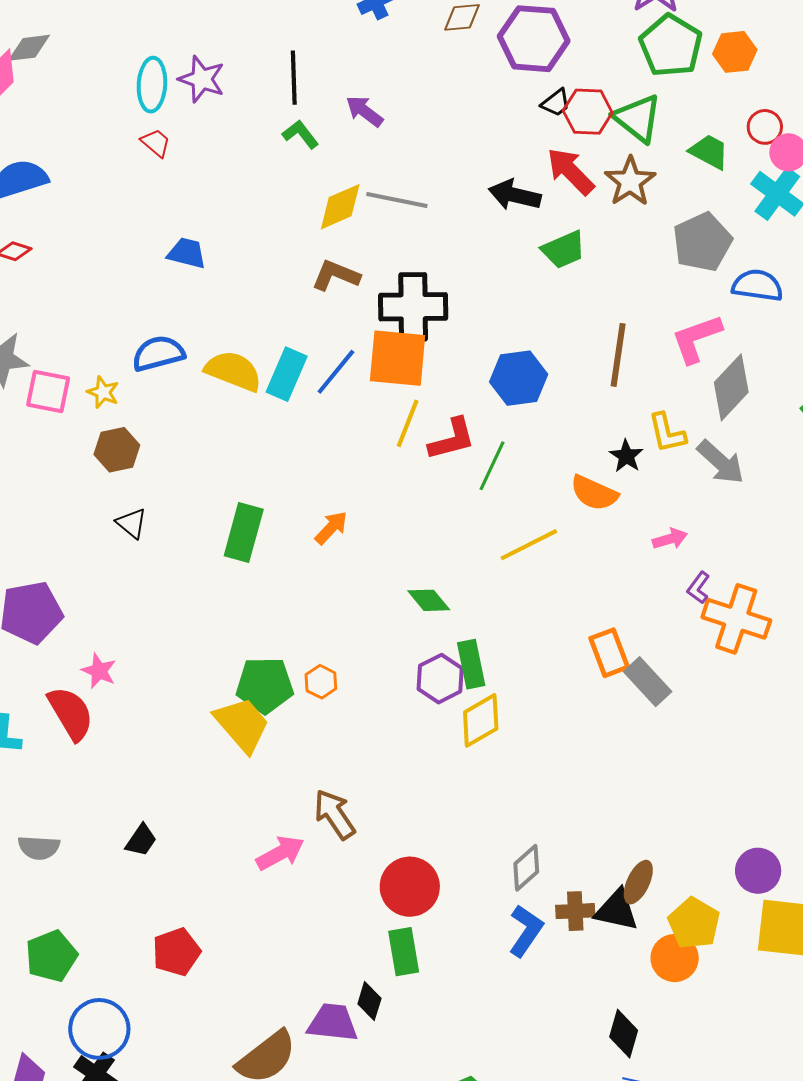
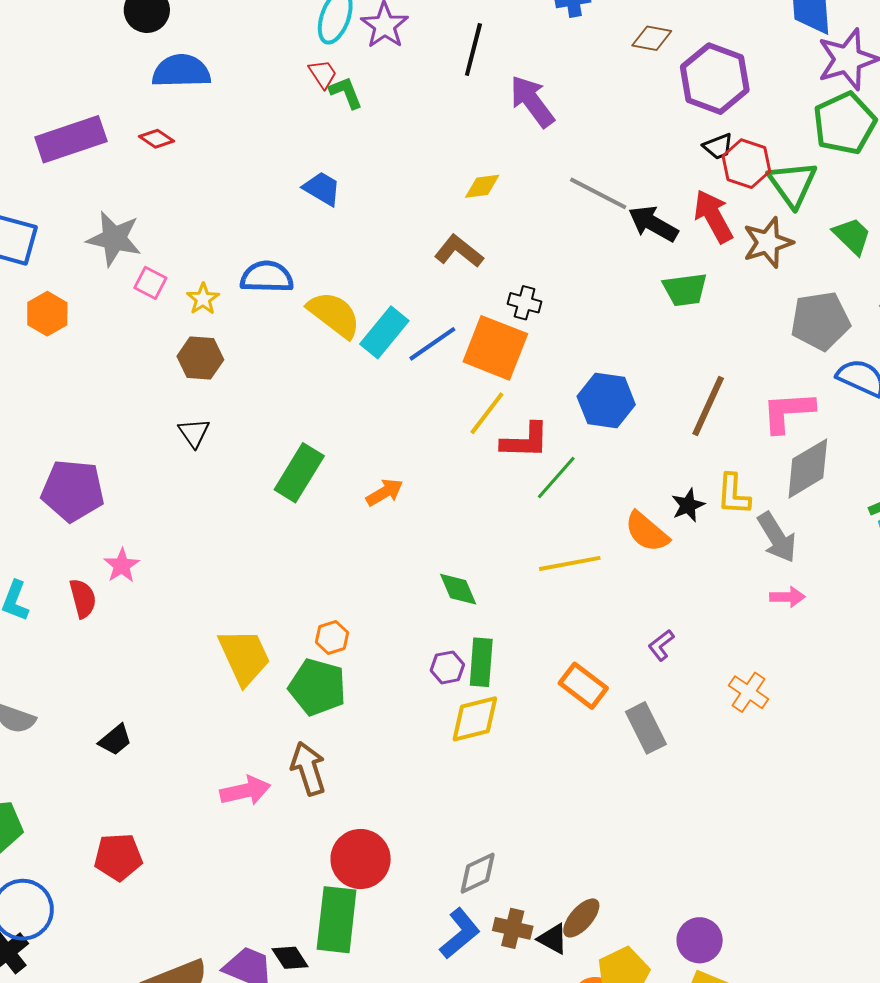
purple arrow: (364, 111) -> (532, 101), size x1.4
green L-shape: (300, 134) -> (346, 93), moved
gray line: (397, 200) -> (598, 193), moved
yellow diamond: (340, 207) -> (482, 186), size x0.7
black cross: (413, 307) -> (525, 303), size x0.5
pink square: (48, 391) -> (150, 283), size x0.7
pink arrow: (670, 539) -> (787, 597), moved
purple L-shape: (699, 588) -> (661, 645), moved
orange cross: (736, 619) -> (749, 692), size x0.6
orange rectangle: (609, 653) -> (583, 686), moved, turned -48
purple hexagon: (440, 679) -> (447, 667), size x0.7
green pentagon: (265, 685) -> (317, 687), moved
red semicircle: (71, 713) -> (83, 598), size x0.7
black triangle: (617, 910) -> (553, 939), size x0.7
green rectangle: (404, 952) -> (337, 920), size x1.4
black diamond: (369, 1001) -> (290, 958), turned -66

